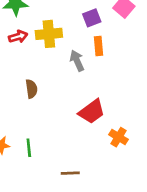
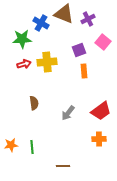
gray arrow: (77, 61) -> (68, 113), moved, turned -119
red trapezoid: (92, 112) -> (101, 111), moved
orange cross: (119, 137) -> (99, 139), turned -32

